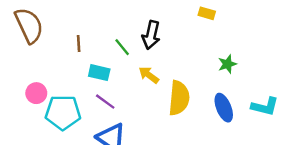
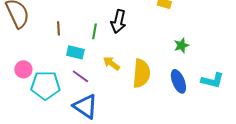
green line: (122, 47) -> (94, 31), turned 49
yellow arrow: (149, 75) -> (111, 63), moved

